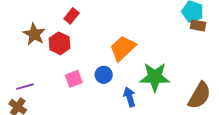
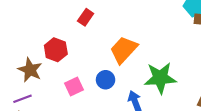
red rectangle: (72, 16) -> (86, 17), moved
brown star: (34, 34) -> (30, 70), moved

